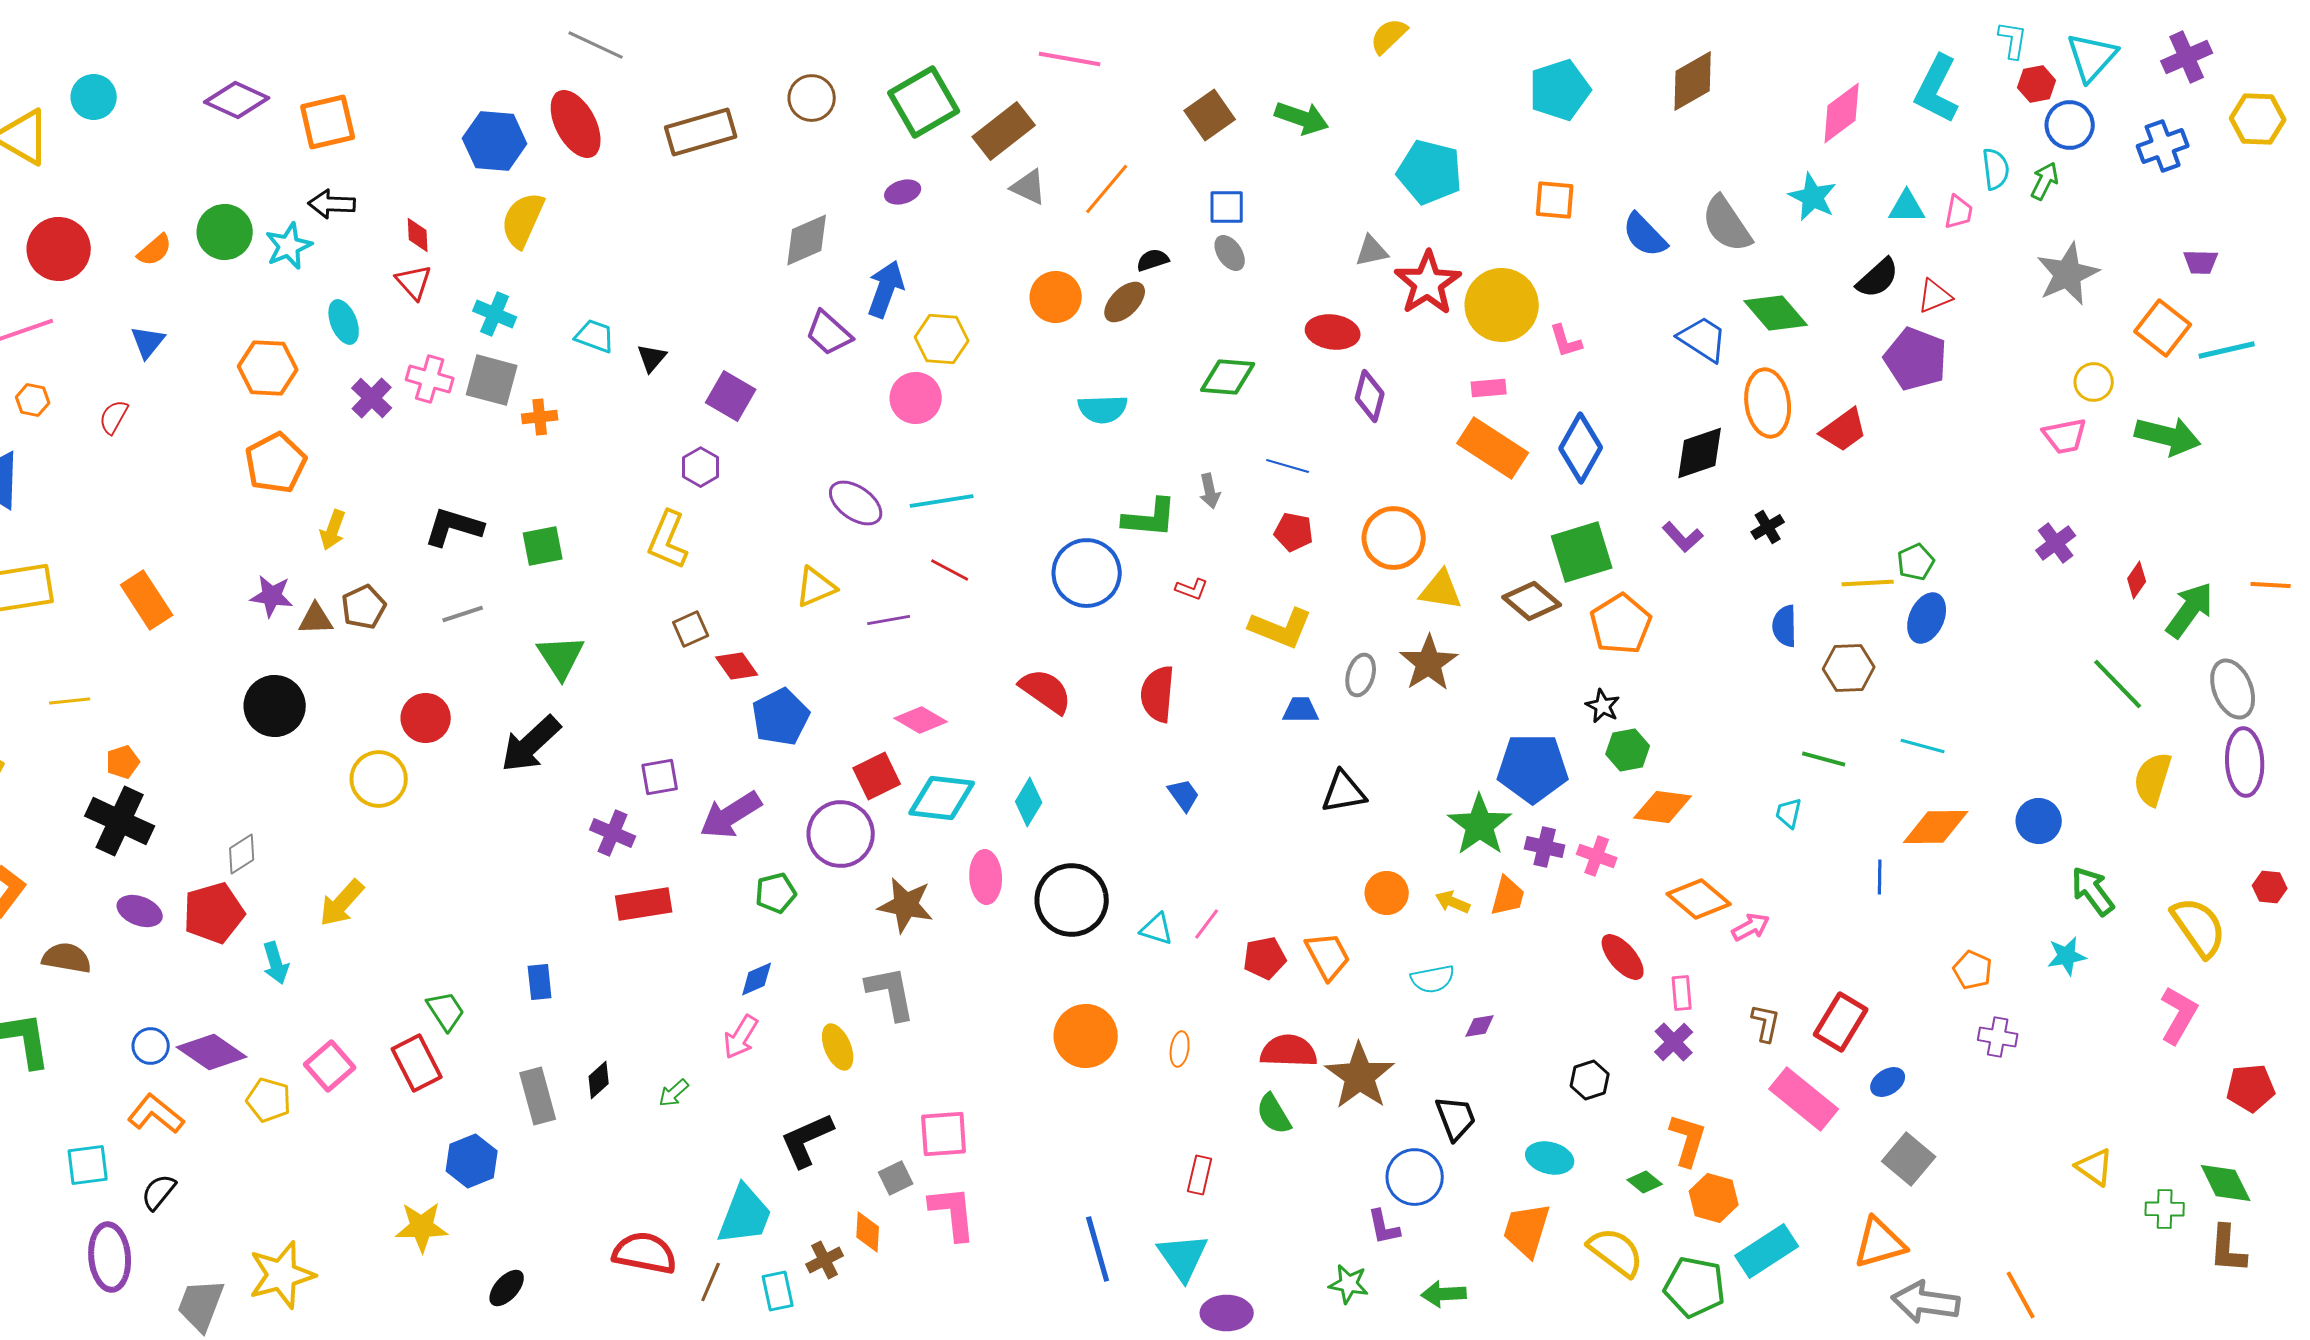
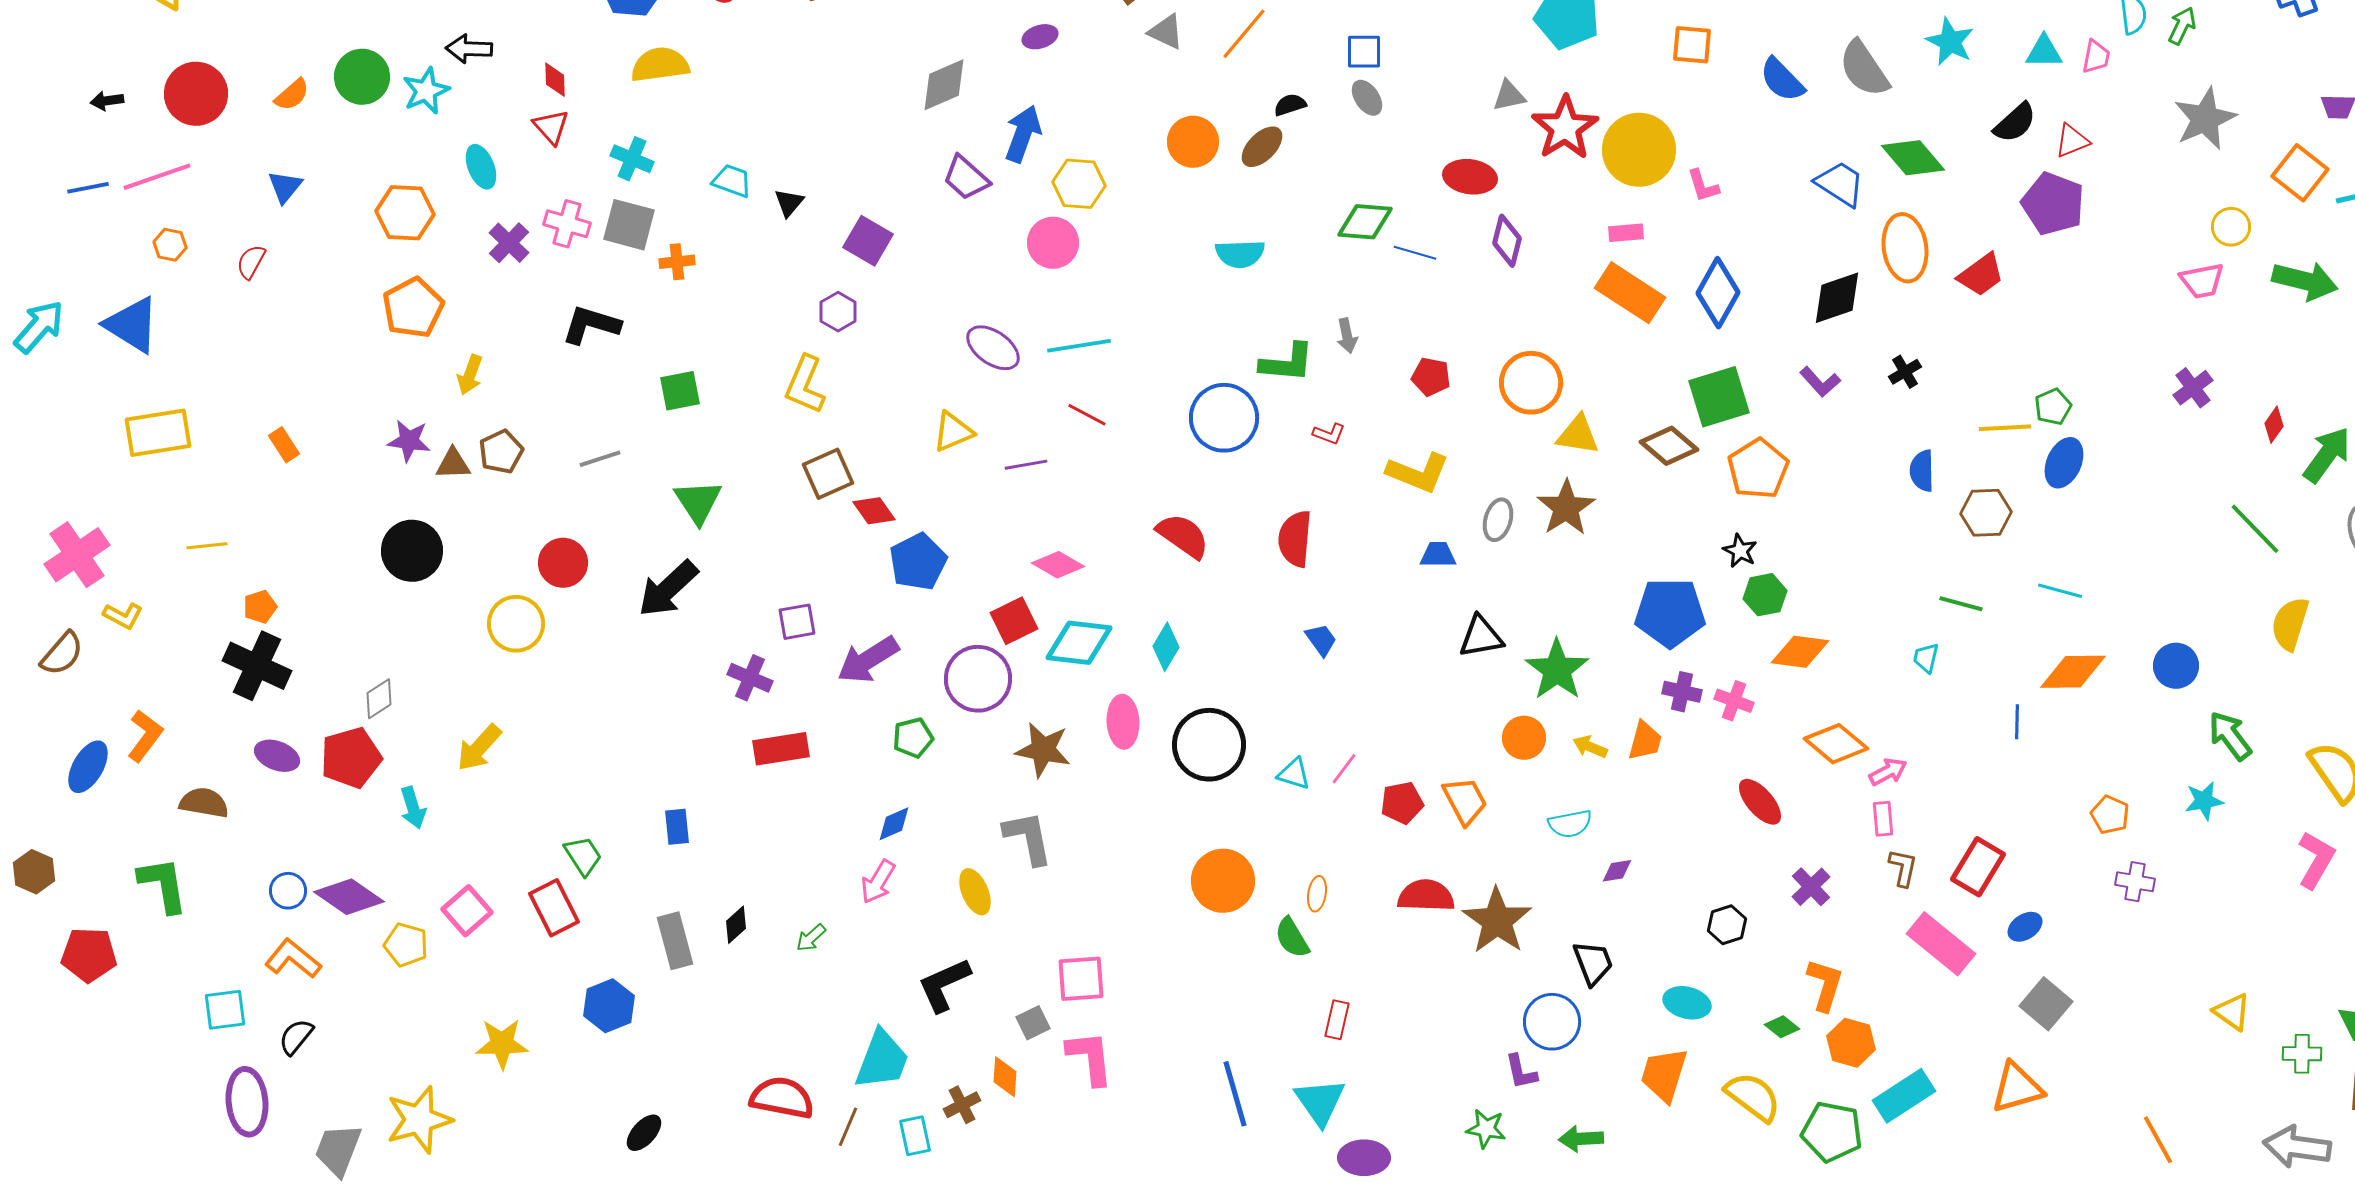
yellow semicircle: (523, 220) -> (660, 65), turned 58
blue line: (1288, 466) -> (1415, 253), moved
black L-shape: (454, 527) -> (591, 325), moved
orange rectangle: (147, 600) -> (284, 445), size x0.6
brown square: (691, 629) -> (828, 474), size x1.4
green star: (1480, 825) -> (1557, 670), moved
pink rectangle: (1682, 993) -> (1883, 819), moved
green semicircle: (1274, 1114) -> (1292, 938), moved
yellow star: (422, 1227) -> (502, 1044), moved
gray arrow: (1926, 1302) -> (2297, 1147), moved

